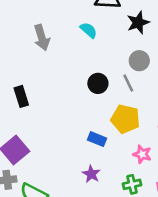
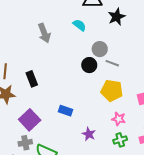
gray circle: (139, 61) -> (100, 49), moved
gray line: (128, 83) -> (112, 63), turned -40
blue rectangle: (97, 139) -> (66, 111), moved
pink star: (142, 154) -> (119, 119), moved

